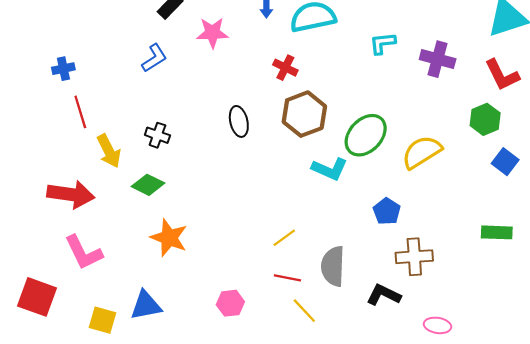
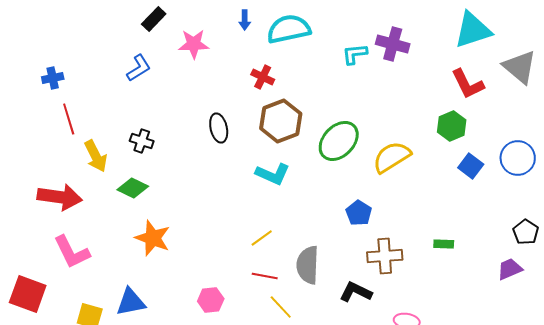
purple cross: (438, 59) -> (393, 44), moved
cyan L-shape: (330, 169) -> (273, 174), moved
green rectangle: (497, 232) -> (444, 244), moved, size x0.7

